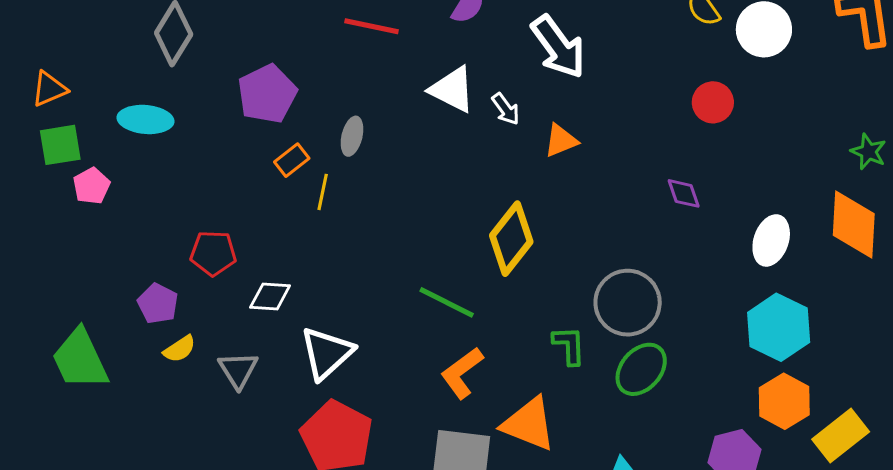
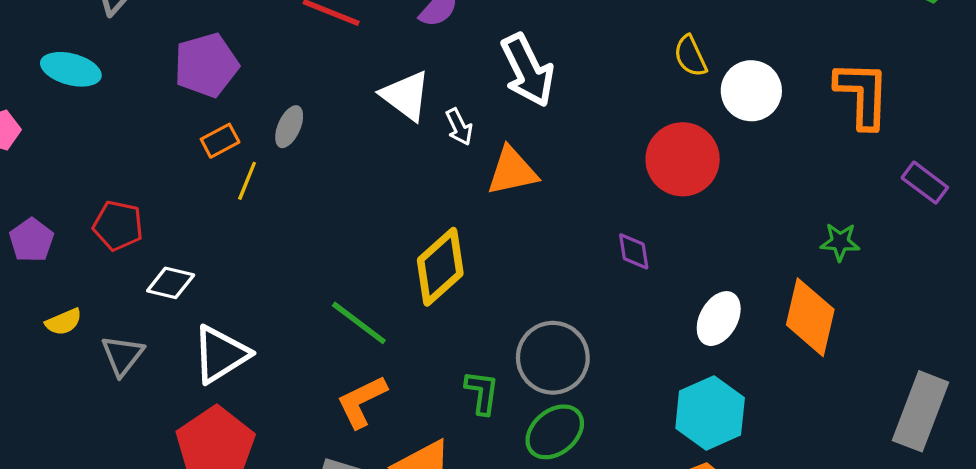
red circle: (713, 102) -> (683, 159), size x1.6
orange triangle: (561, 140) -> (512, 171), size x1.4
green star: (868, 152) -> (840, 242), turned -30
purple pentagon: (158, 304) -> (31, 240), moved

